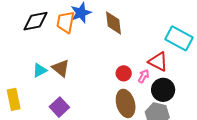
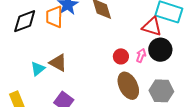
red triangle: (158, 62) -> (152, 27), moved
black circle: (163, 90) -> (160, 50), moved

